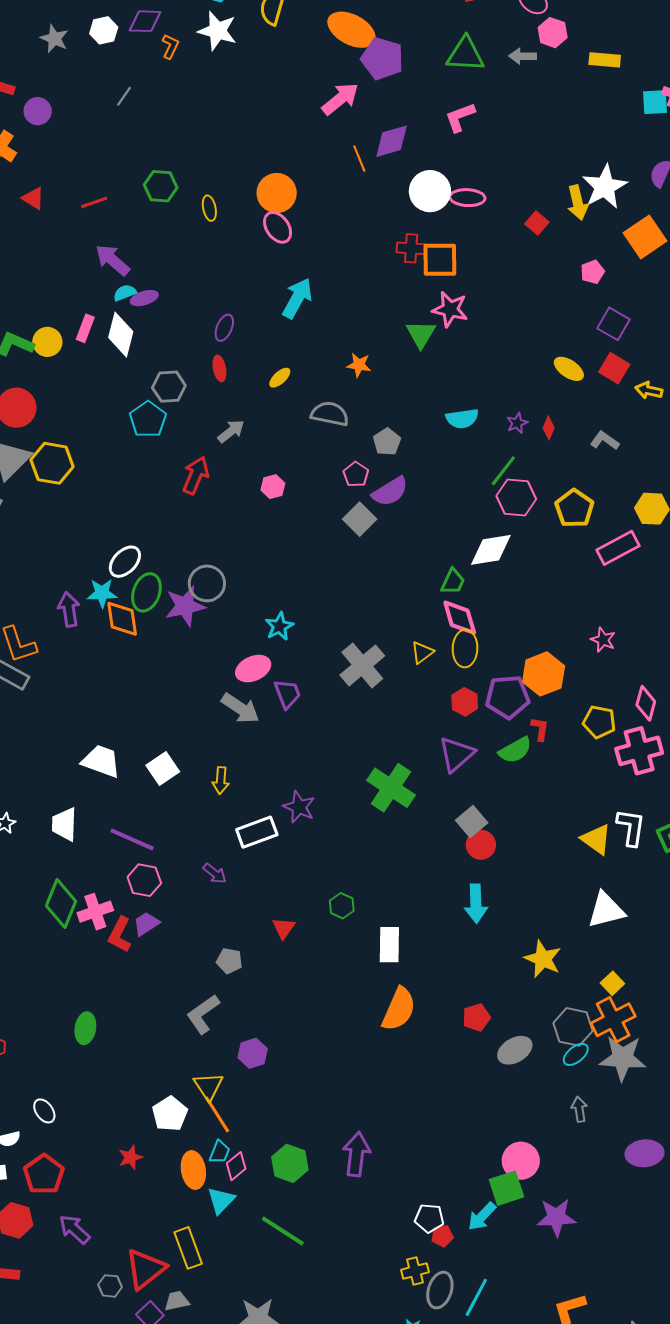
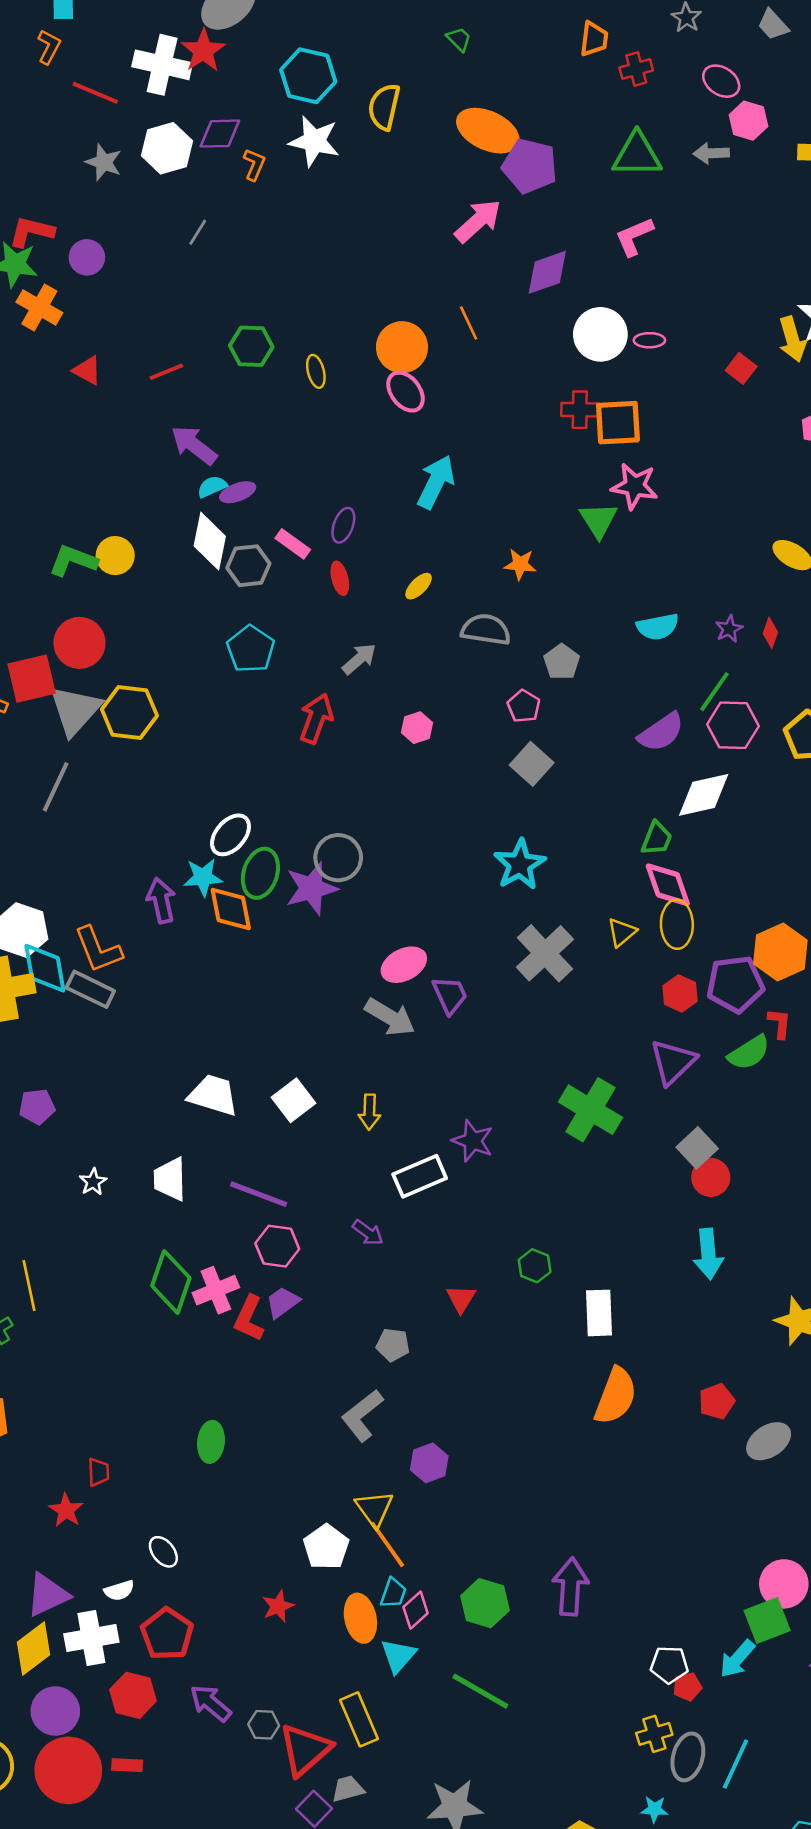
white hexagon: (104, 30) -> (167, 148), size x1.4
orange line: (359, 159) -> (469, 323), moved
pink ellipse: (467, 198) -> (649, 340), size x0.7
pink rectangle: (85, 328) -> (293, 544), moved, turned -72
gray hexagon: (169, 387) -> (248, 566), moved
purple semicircle: (390, 492) -> (661, 732), moved
cyan star: (279, 626) -> (520, 864), moved, size x1.4
gray hexagon: (110, 1286) -> (264, 1725), moved

